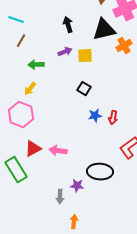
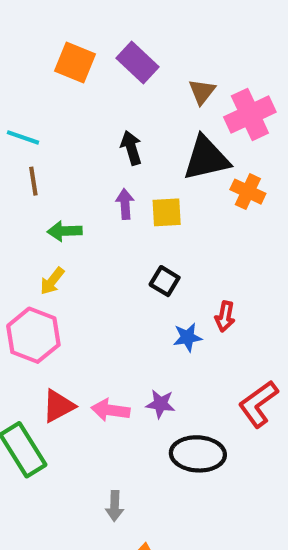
brown line: (21, 41) -> (33, 181), turned -40
orange cross: (124, 46) -> (248, 192), turned -35
purple arrow: (65, 52) -> (125, 204), turned -72
red arrow: (113, 118) -> (225, 316), moved
purple star: (77, 186) -> (160, 404), moved

